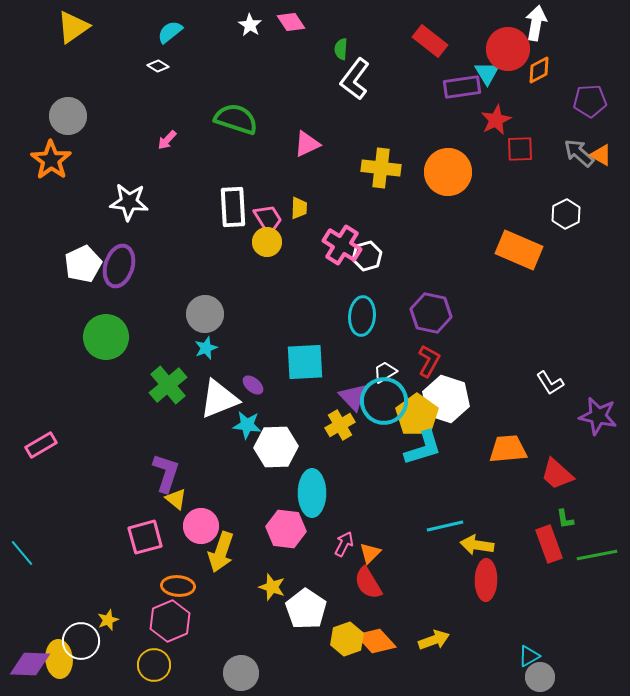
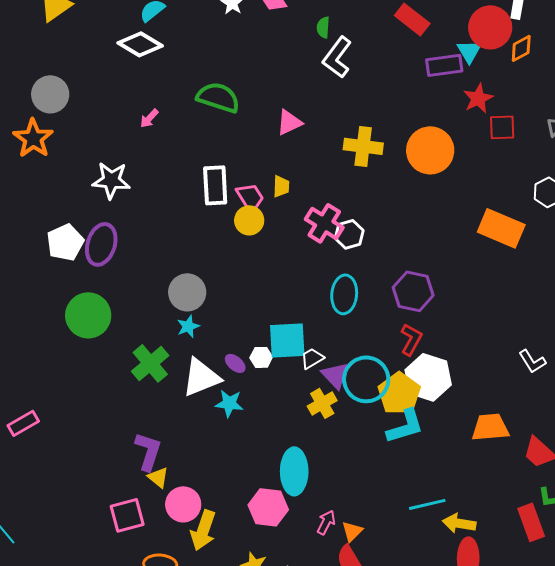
white diamond: (158, 66) -> (140, 44), size x2.0
white trapezoid: (385, 372) -> (312, 358), moved
white hexagon: (276, 447) -> (261, 357), moved, size x0.5

